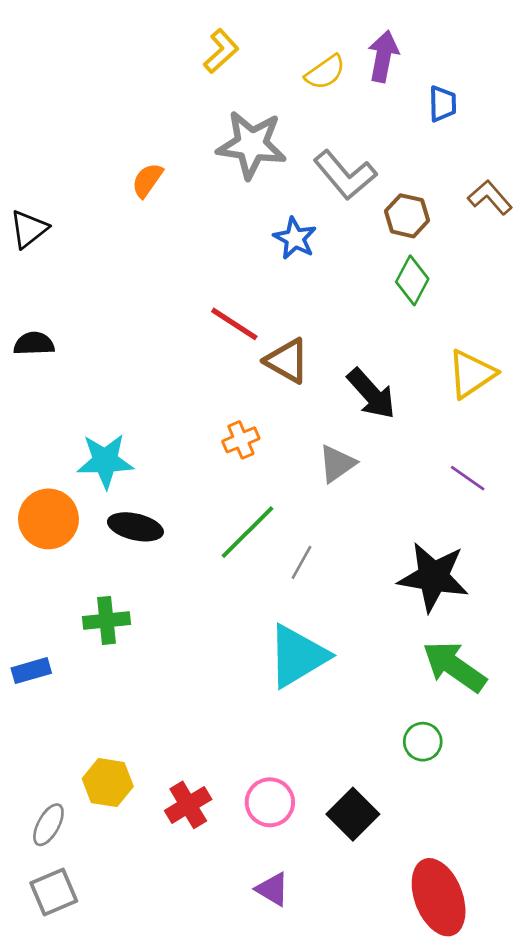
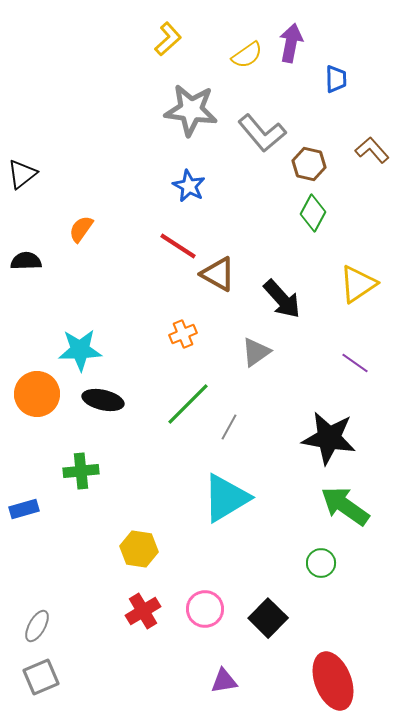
orange semicircle: (147, 180) -> (81, 229), moved
blue star: (295, 238) -> (189, 186), moved
yellow hexagon: (108, 783) -> (139, 549), moved
purple triangle: (273, 889) -> (224, 681), moved, turned -40

